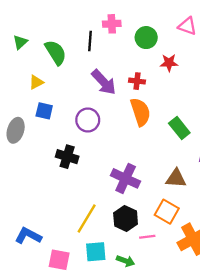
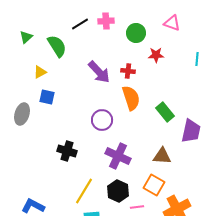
black line: (90, 41) -> (80, 24), moved, turned 54
purple circle: (88, 120) -> (102, 120), moved
black cross: (67, 157) -> (67, 151), moved

